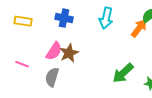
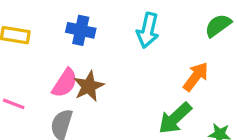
orange arrow: (139, 28) -> (196, 77), moved

